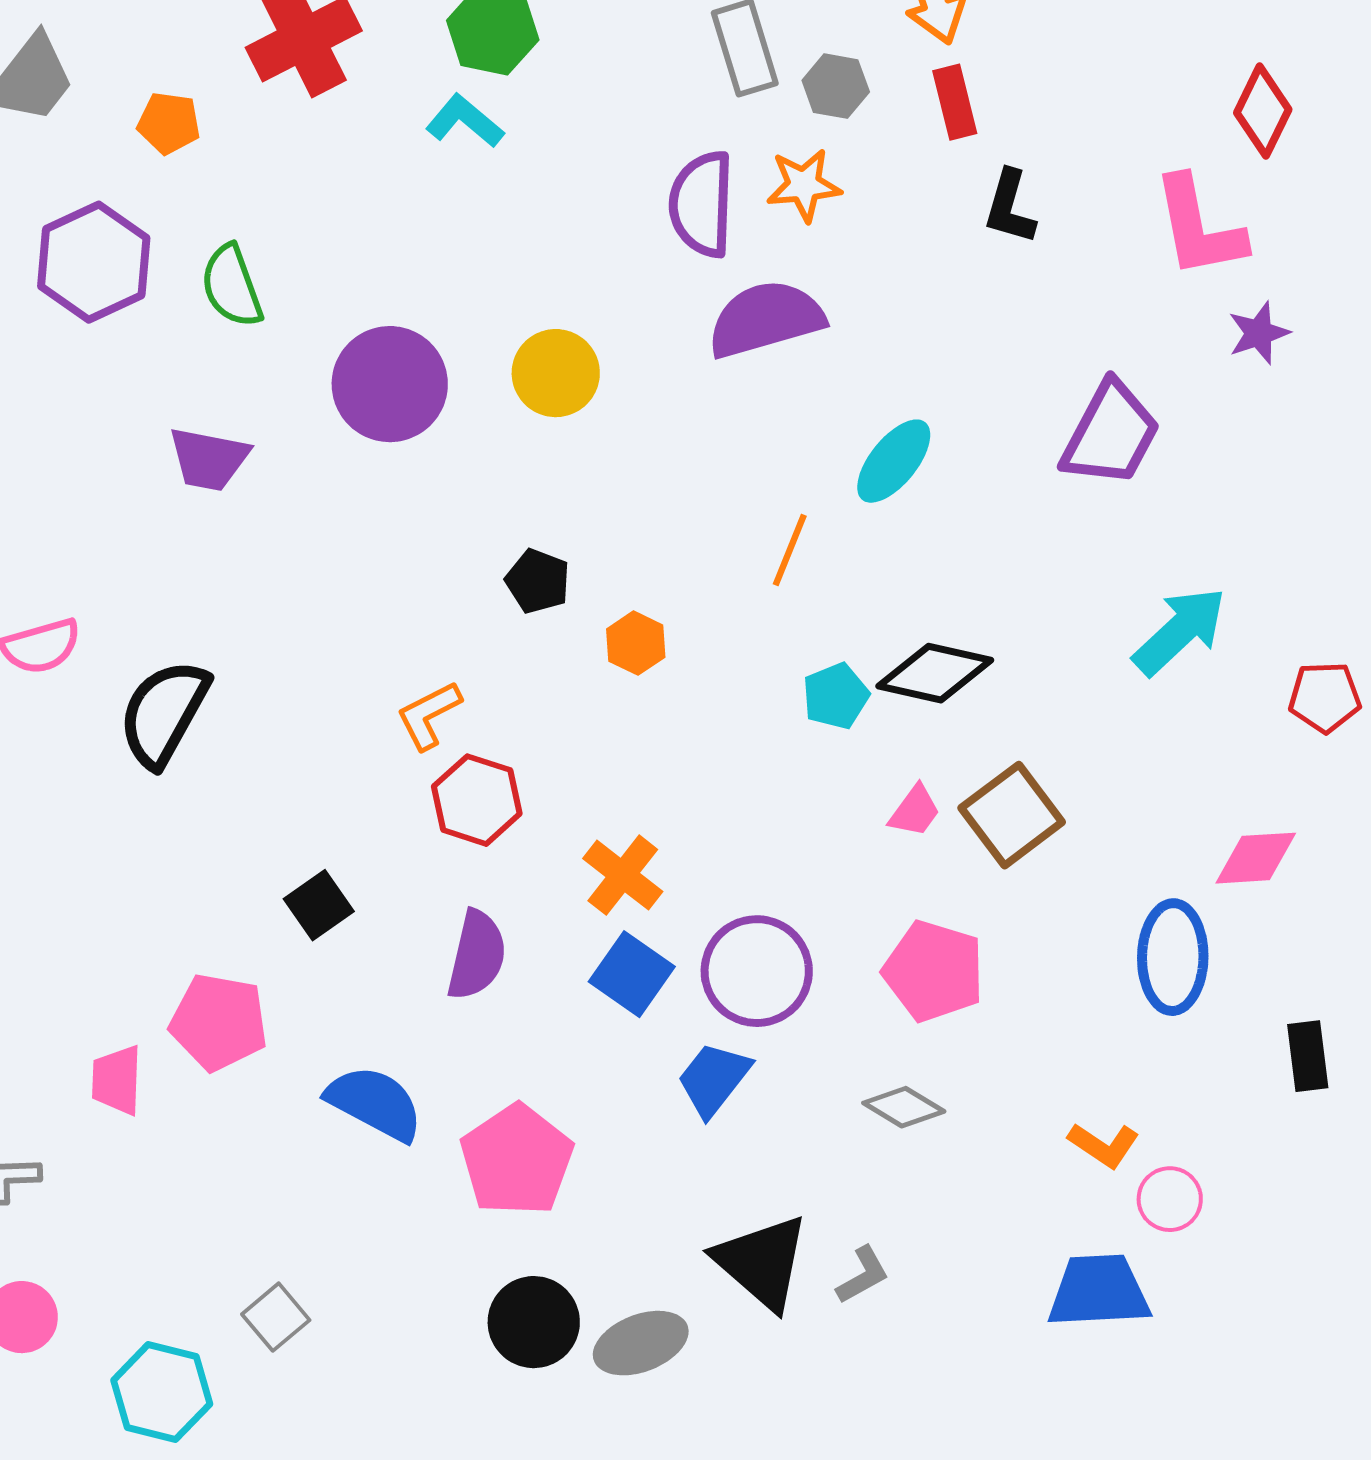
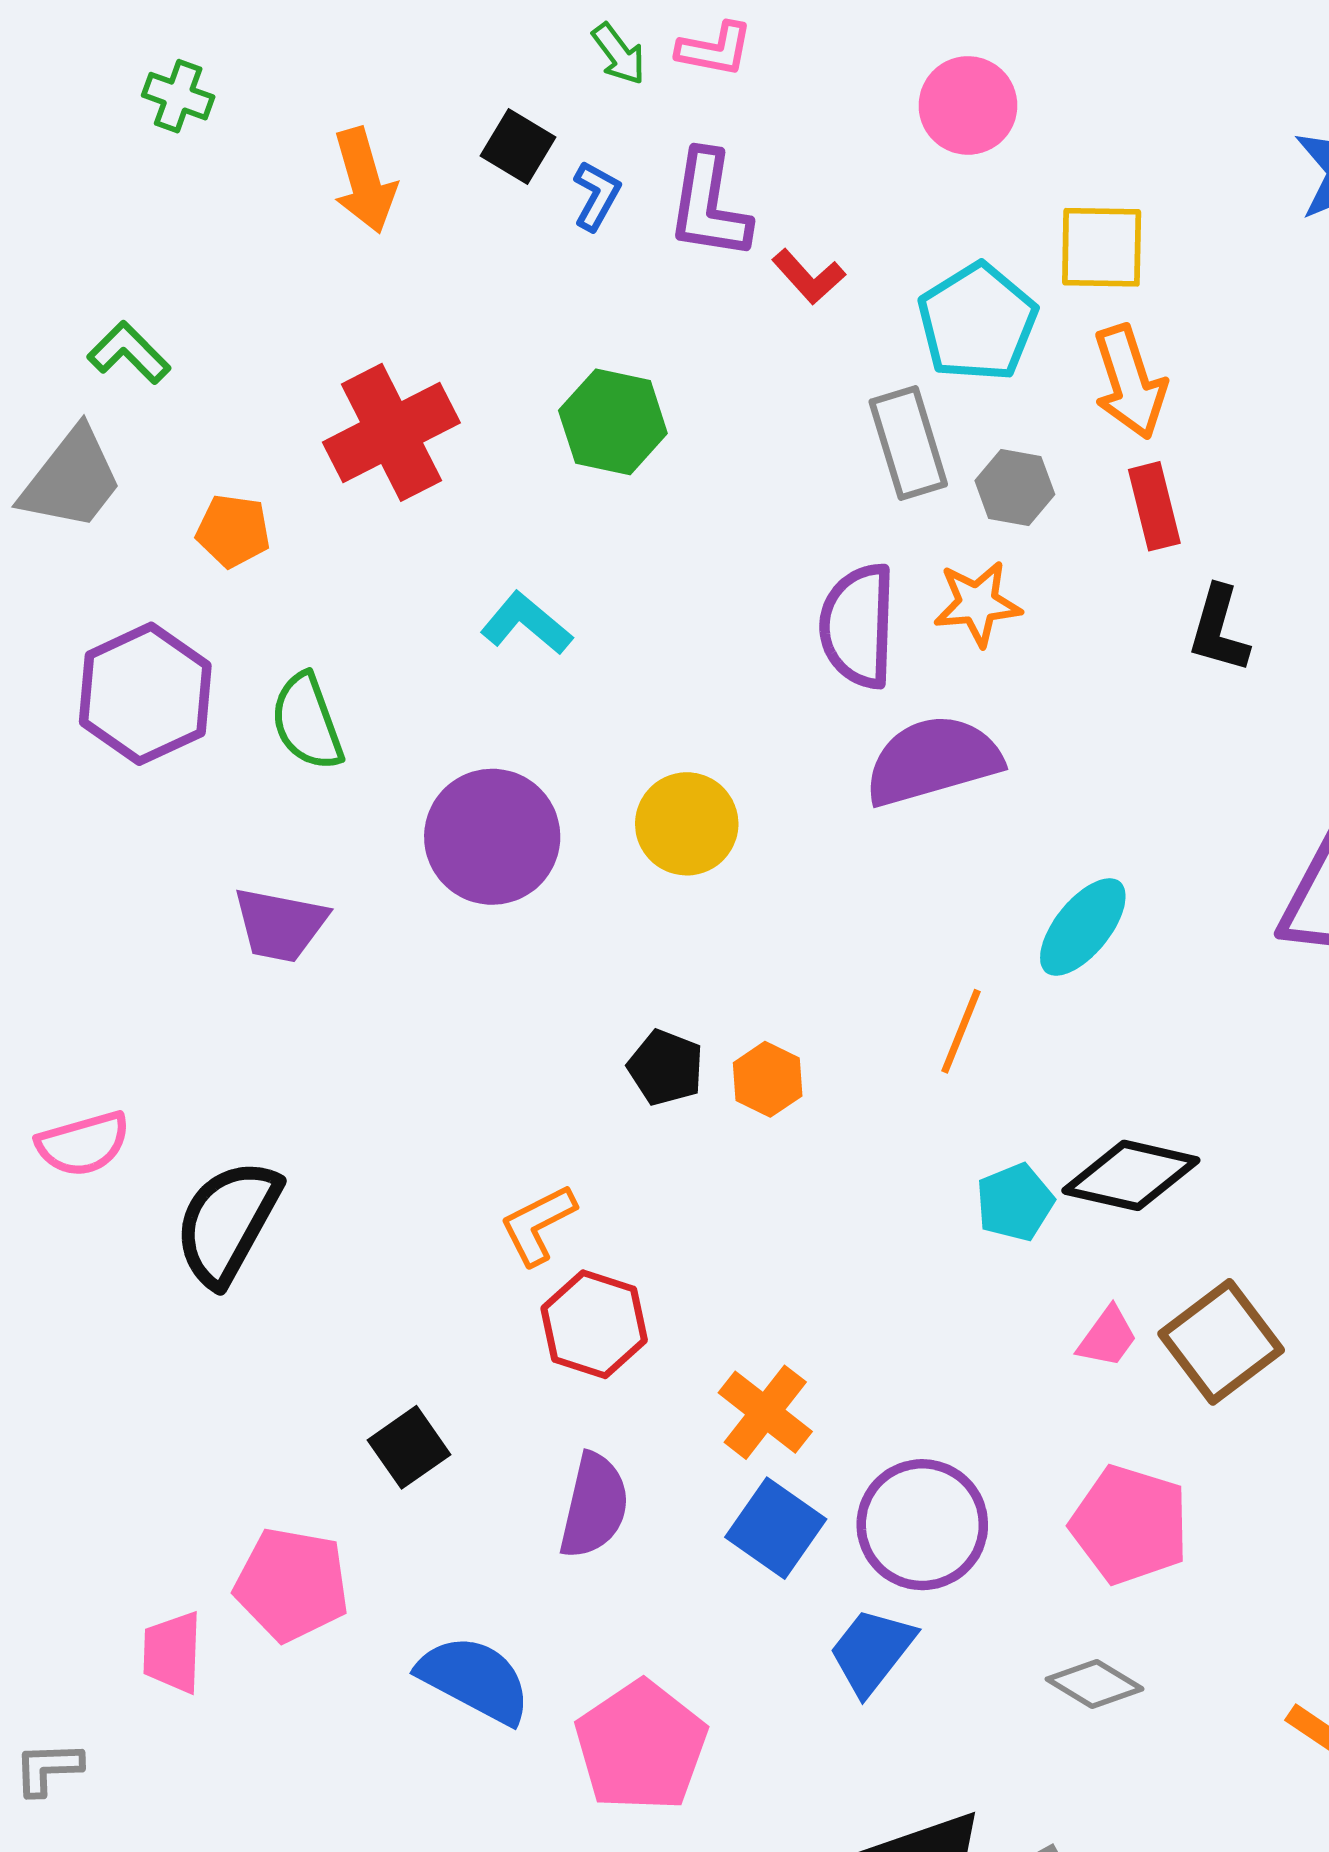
cyan L-shape: (465, 121) -> (526, 623), moved
orange hexagon: (636, 643) -> (768, 1079), moved

